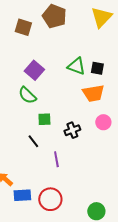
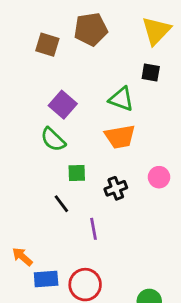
brown pentagon: (54, 16) -> (91, 29), turned -30
black square: (97, 68) -> (151, 73), moved
orange trapezoid: (93, 93) -> (120, 137), moved

